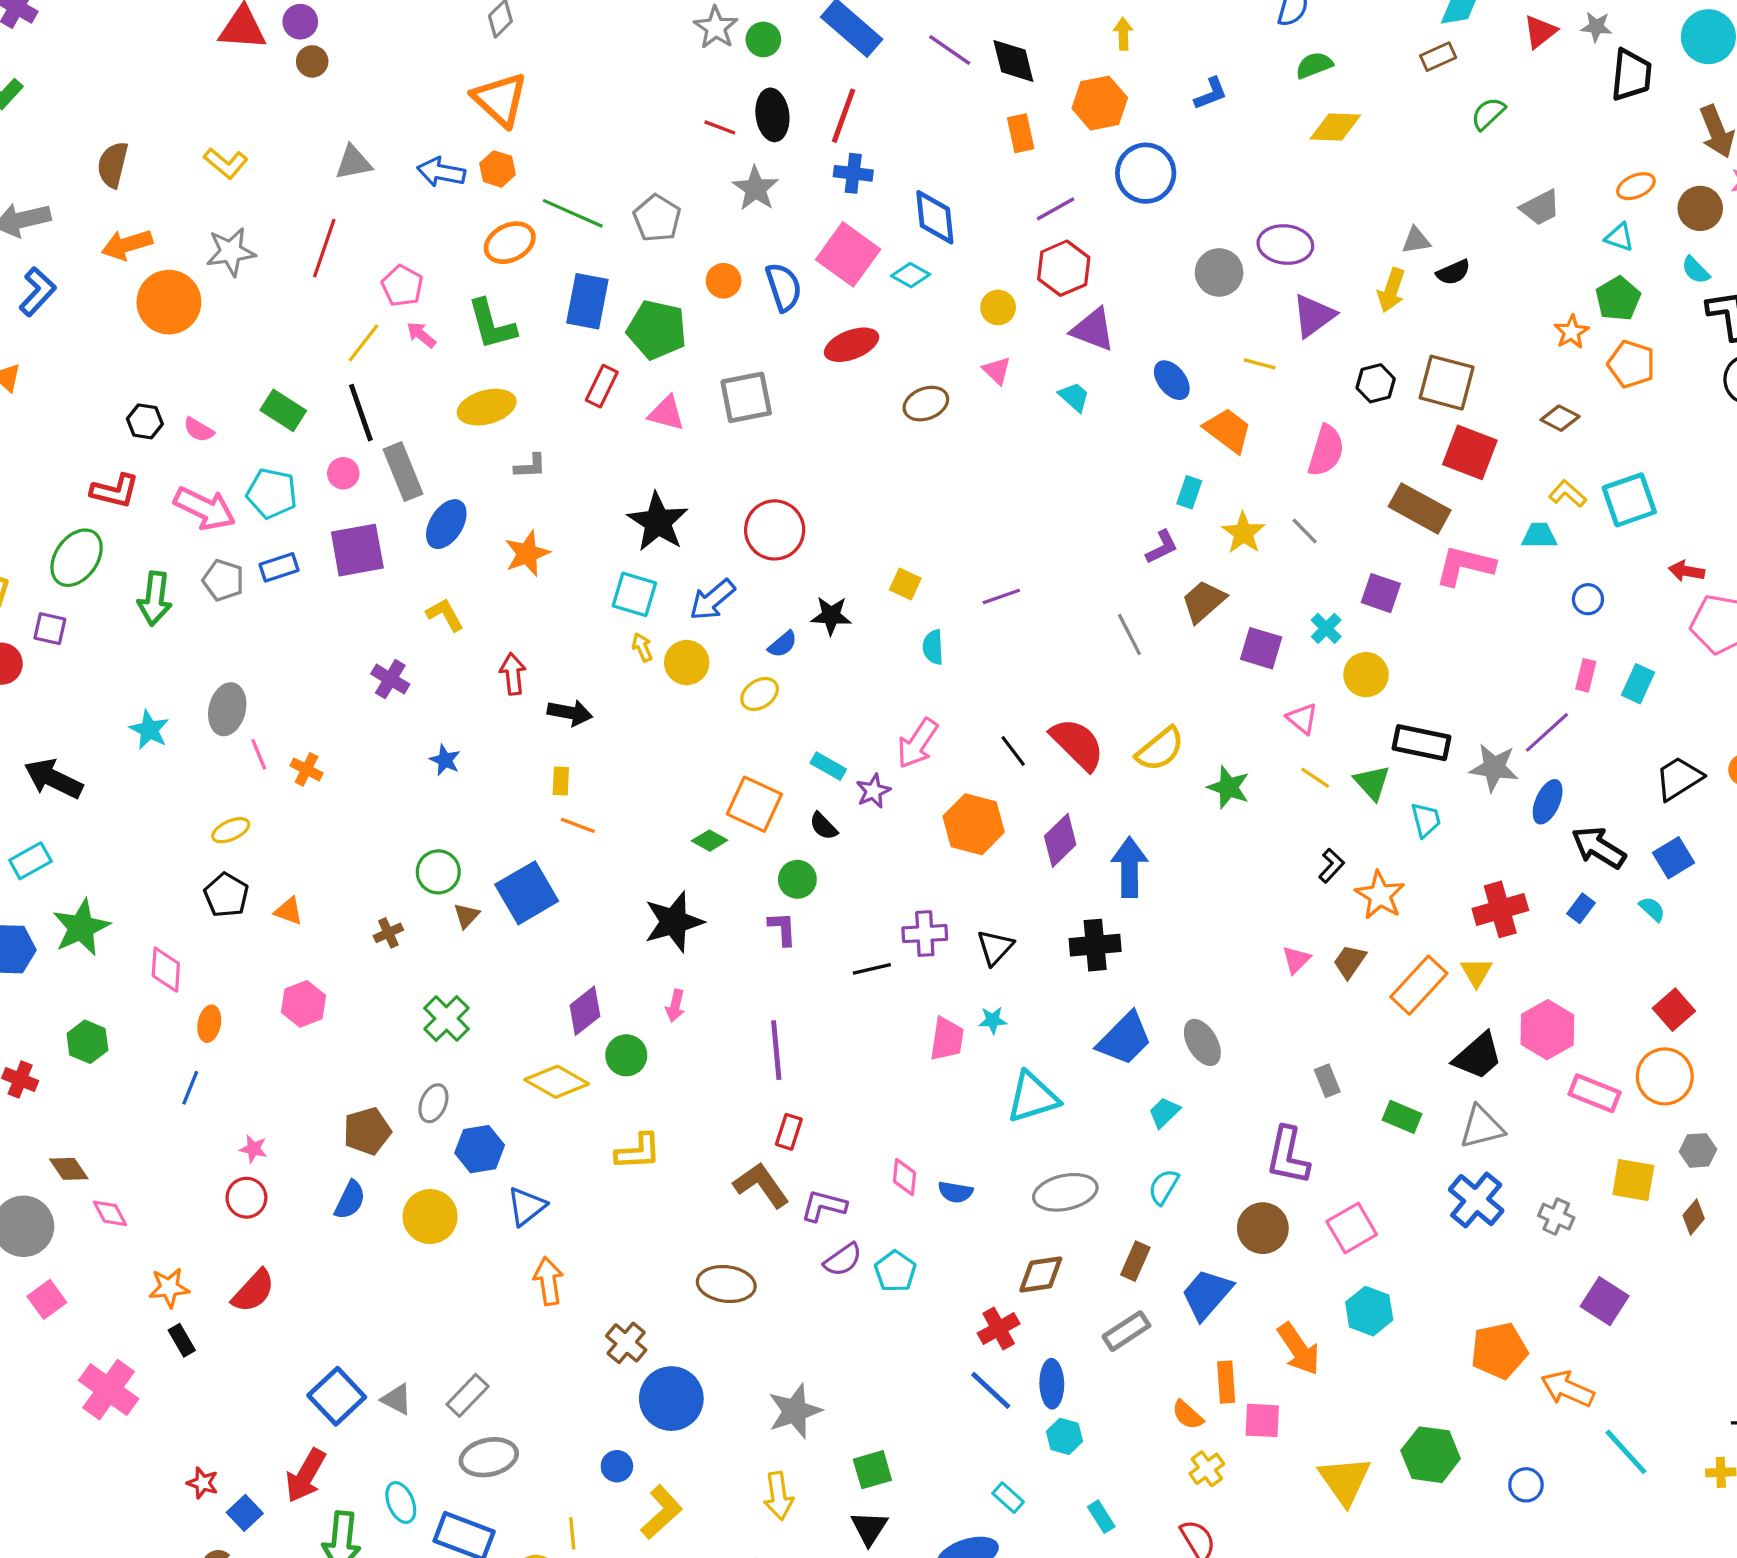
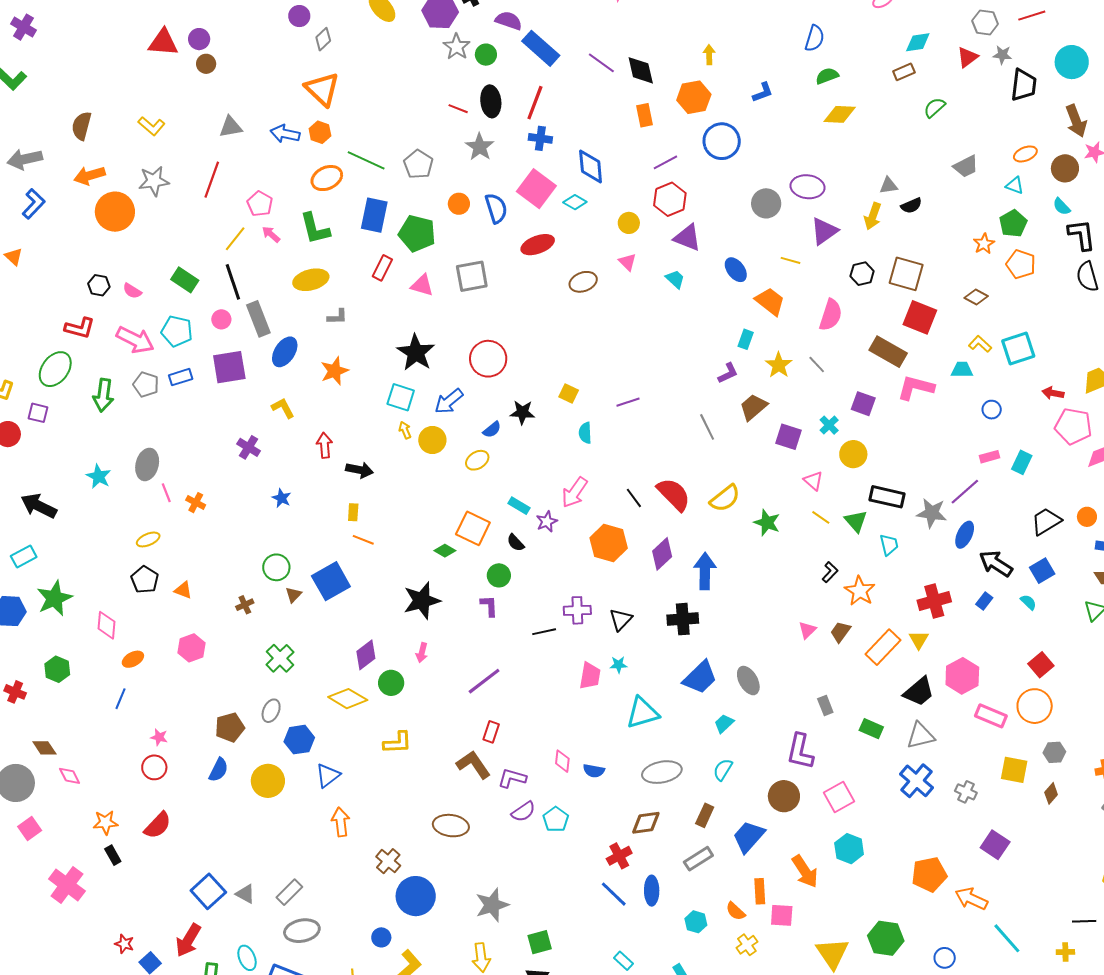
pink rectangle: (1586, 675) -> (989, 457), turned 60
orange ellipse: (209, 1024) -> (133, 659), turned 50
purple line: (776, 1050) -> (484, 681), turned 57
cyan hexagon: (1064, 1436) -> (696, 922), moved

